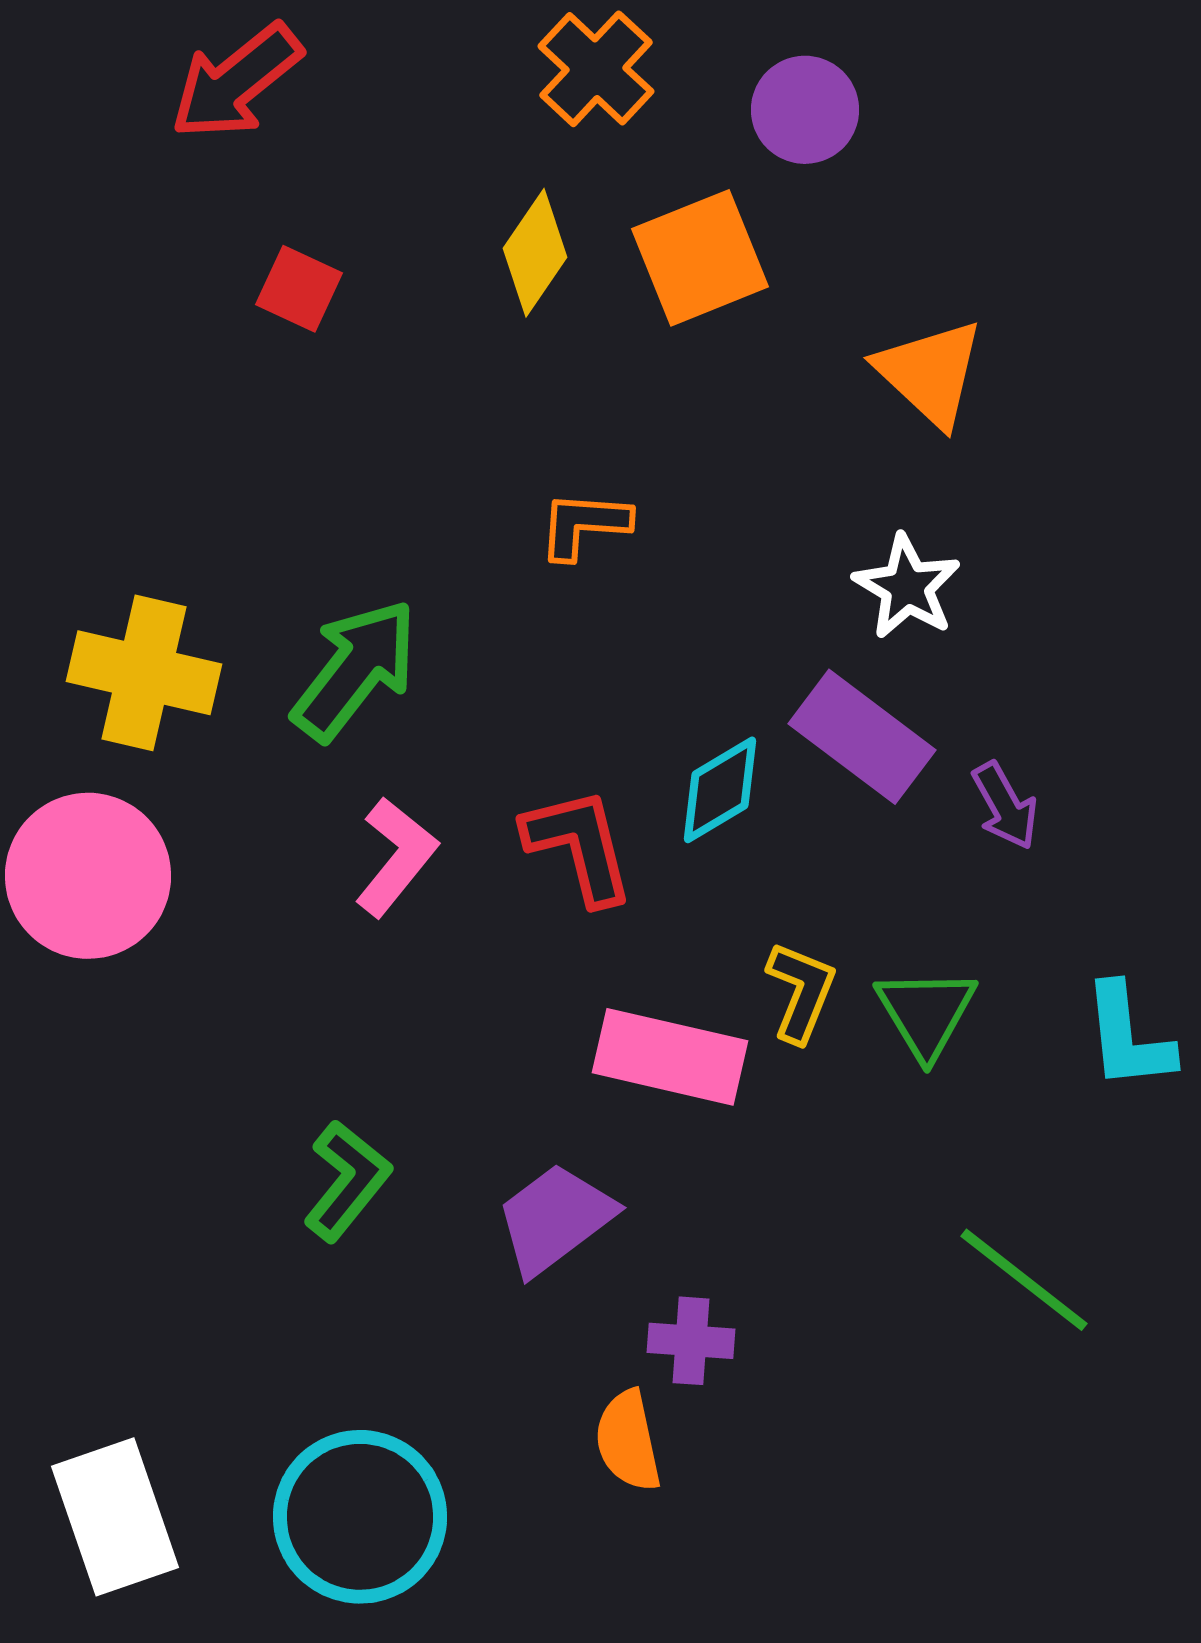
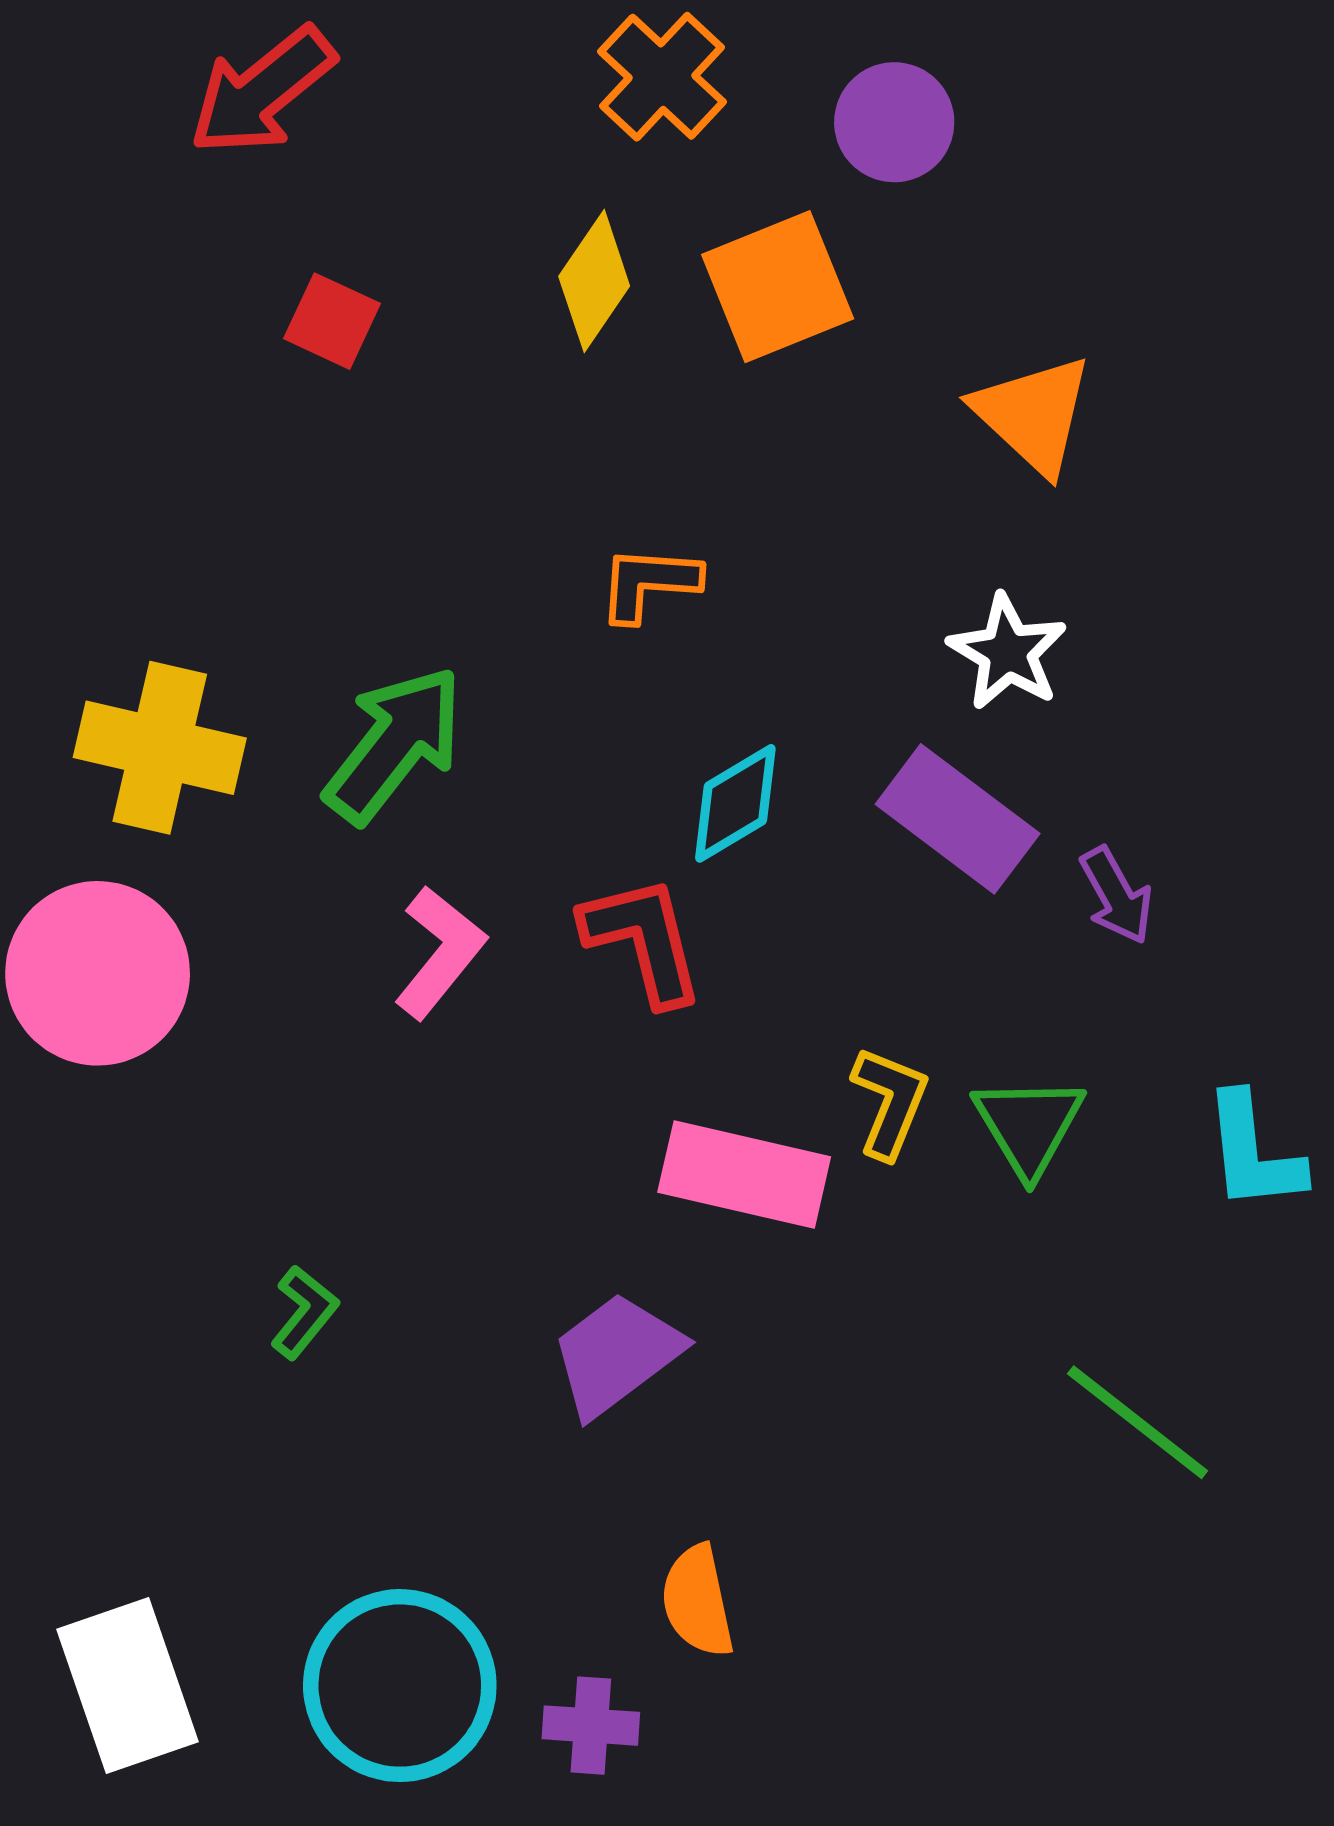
cyan diamond: (720, 790) -> (735, 803), moved
green L-shape: (347, 1181) -> (304, 1312), moved, size x0.7
purple cross: (691, 1341) -> (591, 1726), moved

